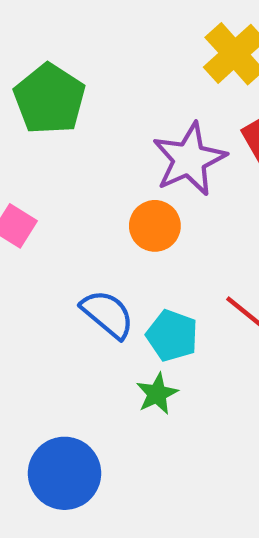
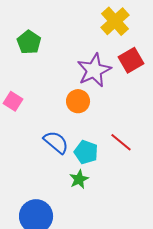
green pentagon: (49, 99) -> (29, 42), size x0.7

